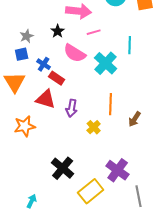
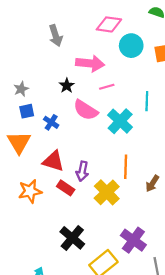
gray star: (27, 36) -> (21, 89), moved
red rectangle: (57, 78) -> (66, 188), moved
yellow cross: (94, 127) -> (107, 192), size x1.6

